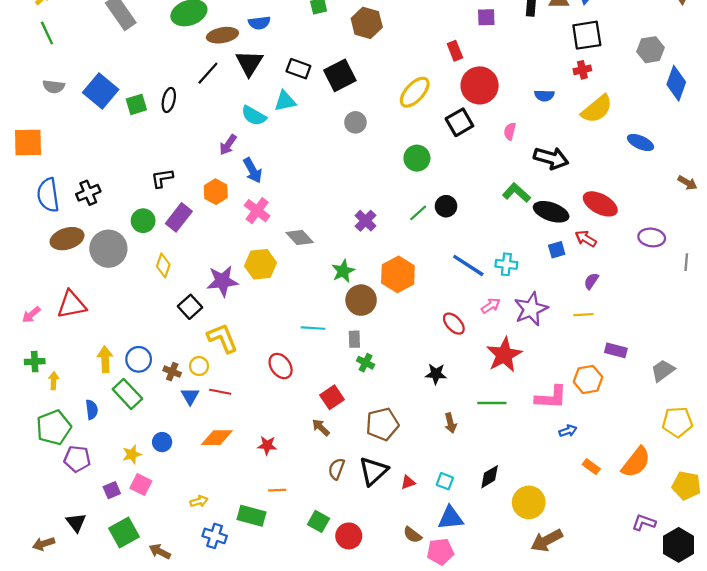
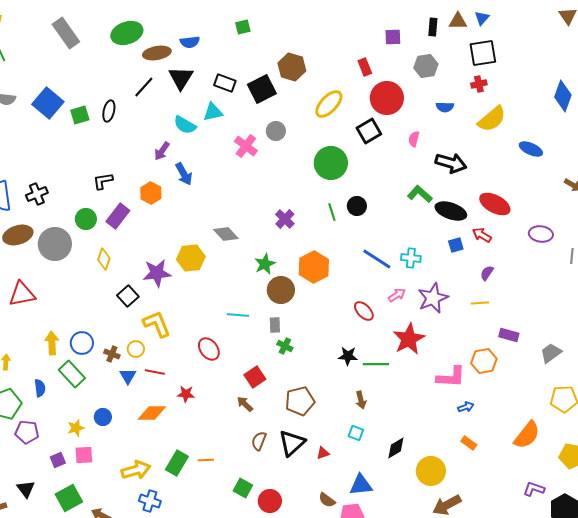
brown hexagon: (367, 23) -> (292, 67), moved
gray hexagon: (651, 50) -> (426, 66), moved
green circle: (417, 158) -> (331, 163), size x1.4
pink cross: (257, 211) -> (246, 146), moved
green line: (418, 213) -> (332, 212), turned -66
green line: (492, 403) -> (376, 364), moved
red star: (267, 445) -> (186, 394), moved
orange rectangle: (591, 467) -> (469, 443), moved
cyan square: (445, 481) -> (356, 433), moved
pink square: (141, 485) -> (84, 455), turned -30
yellow arrow: (199, 501) -> (136, 470), size x1.8
green rectangle: (252, 516) -> (177, 463), moved, turned -75

